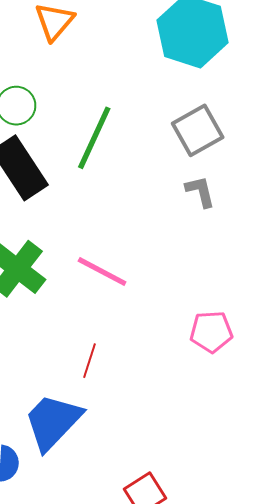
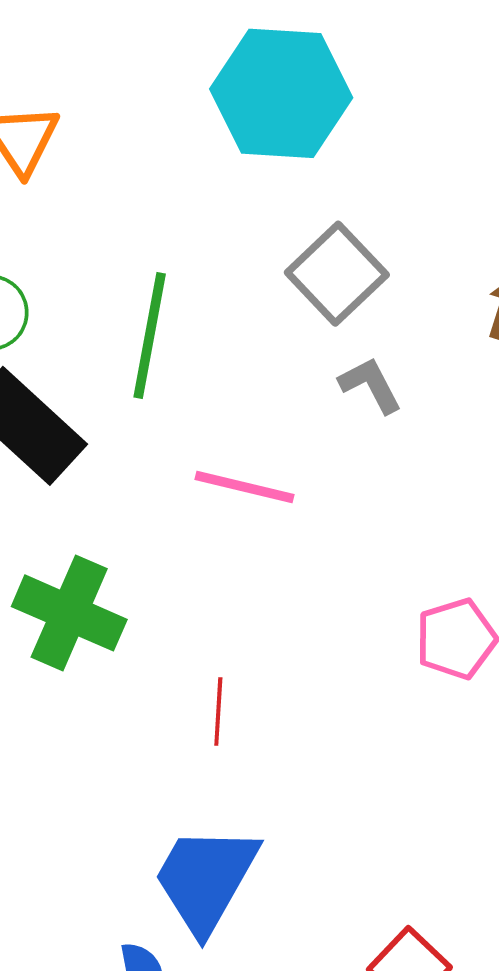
pink line: (102, 272) -> (245, 487), moved
red line: (89, 361) -> (218, 711), moved

